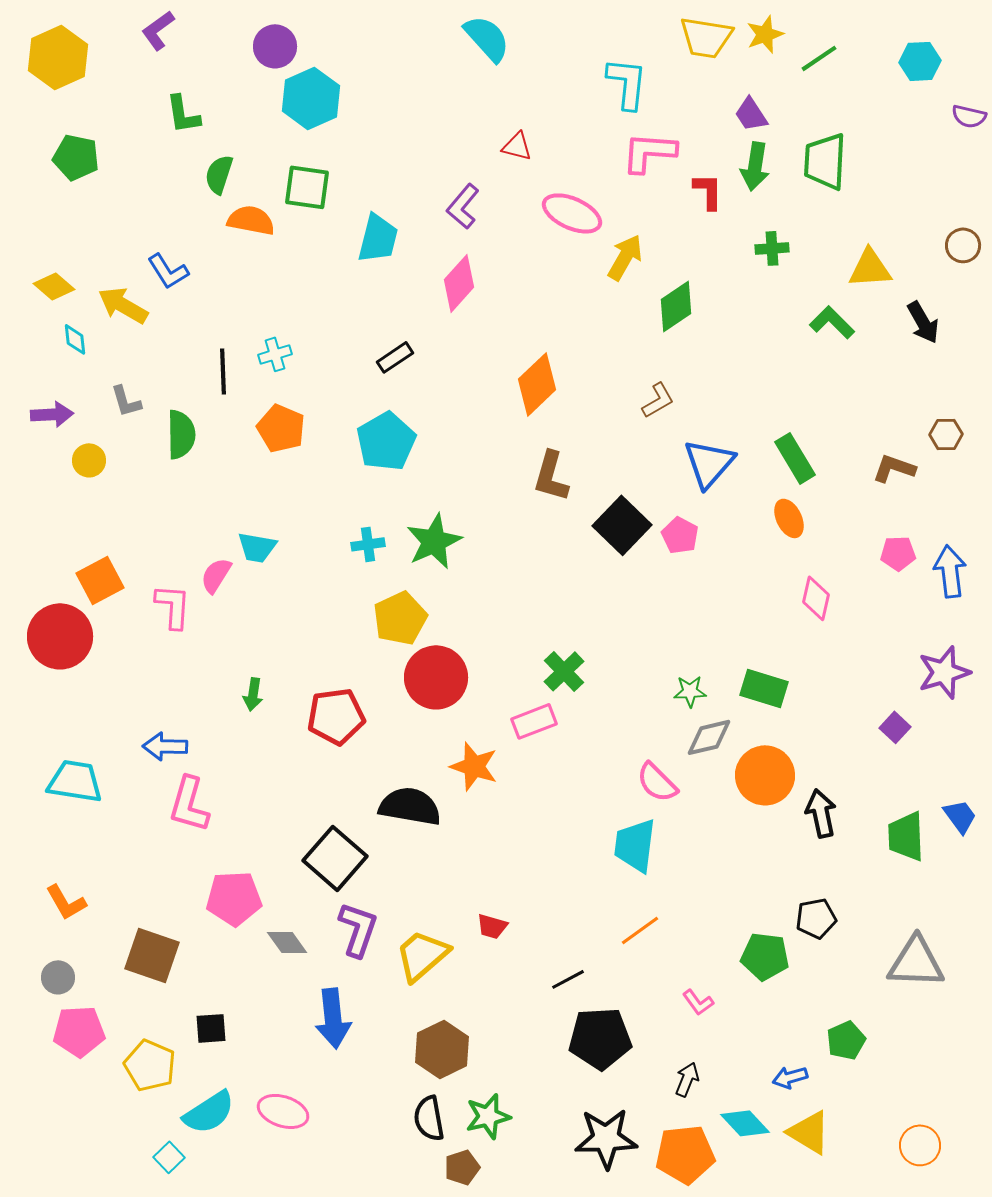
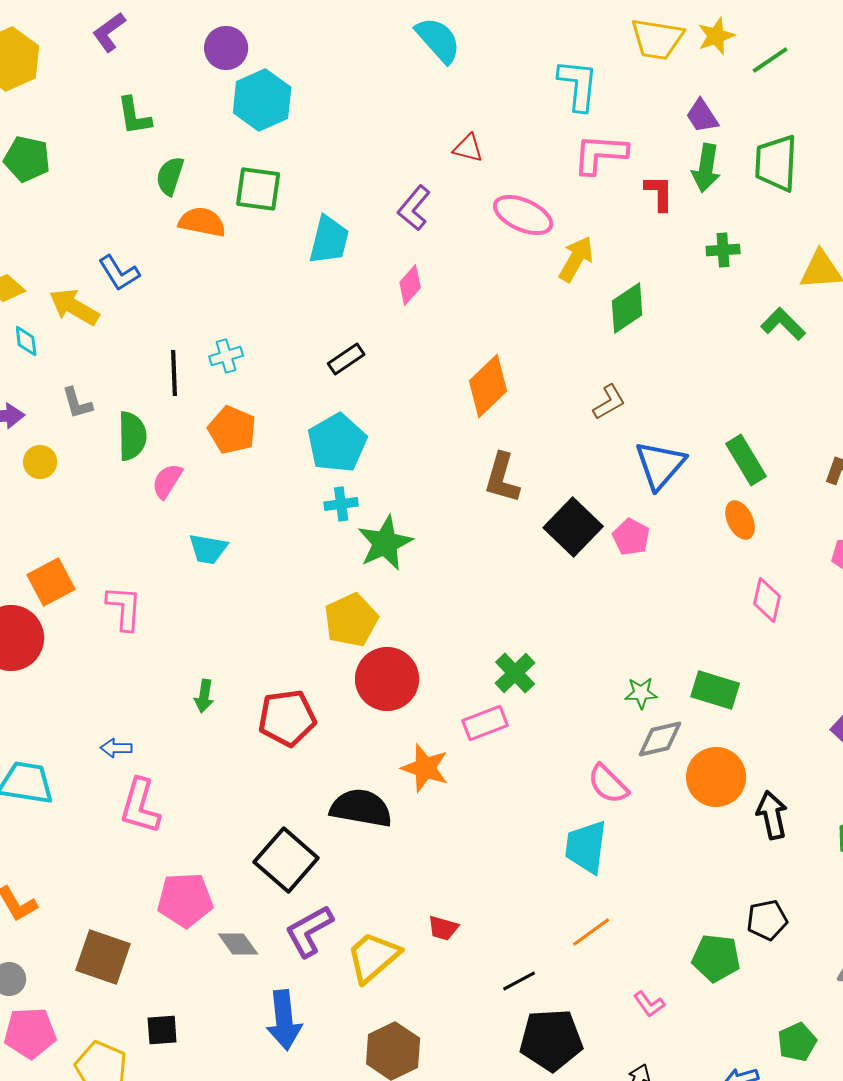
pink diamond: (459, 283) -> (410, 285), size x0.7
cyan cross: (368, 544) -> (341, 504), moved
pink semicircle: (216, 575) -> (167, 481), moved
blue arrow: (165, 746) -> (116, 748), size x0.7
purple L-shape: (358, 929) -> (309, 931), turned -138

